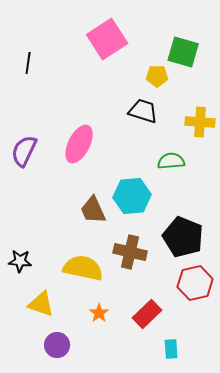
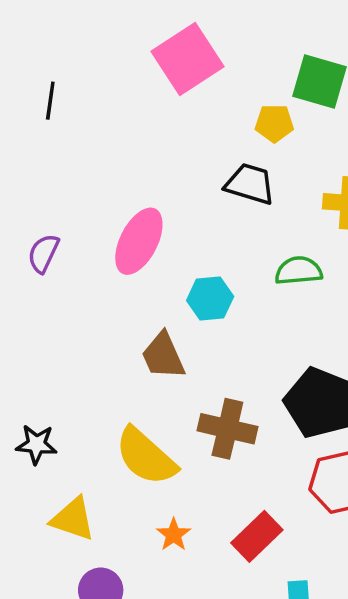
purple semicircle: (24, 151) -> (43, 253), size x0.7
cyan hexagon: (132, 196) -> (210, 299), moved, size x0.7
yellow semicircle: (83, 268) -> (146, 456), turned -150

